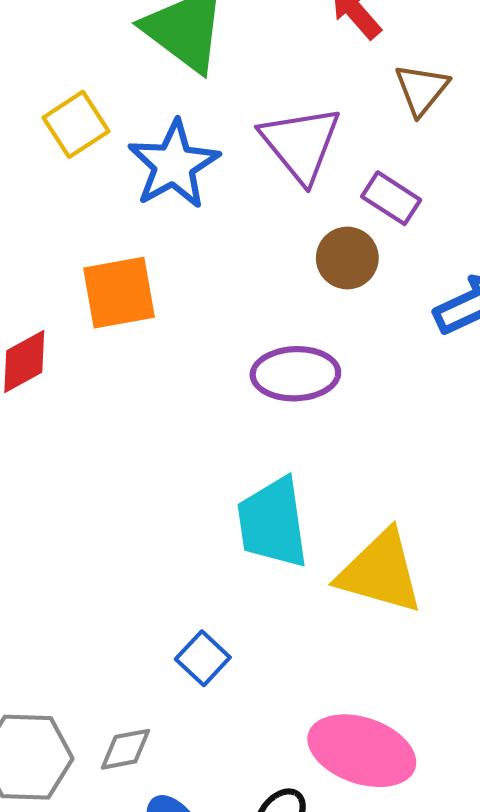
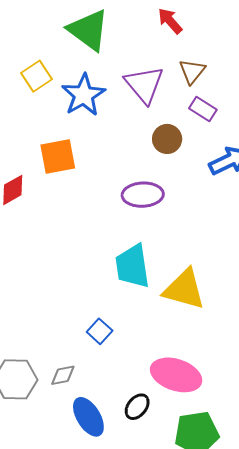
brown triangle: (422, 89) -> (192, 71), moved
purple rectangle: (391, 198) -> (203, 109), moved

